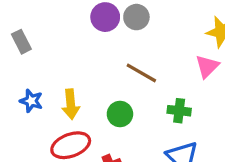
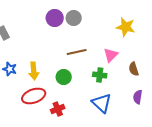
pink triangle: (207, 66) -> (111, 55), moved
brown line: (141, 73) -> (77, 52), turned -42

